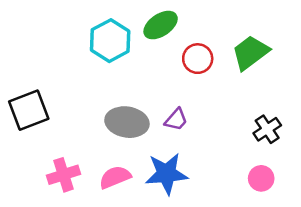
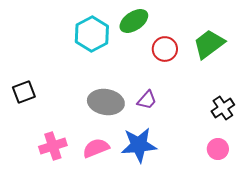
black square: (29, 110) -> (24, 92), size x0.7

